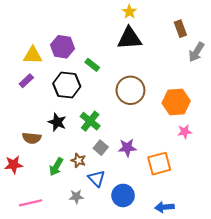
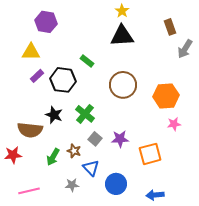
purple hexagon: (62, 47) -> (46, 22), moved
purple rectangle: (26, 81) -> (37, 76), moved
brown semicircle: (32, 138) -> (30, 130), size x1.4

